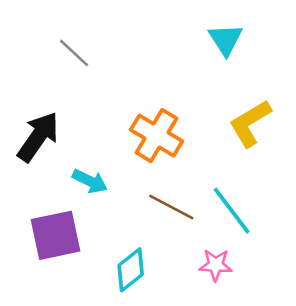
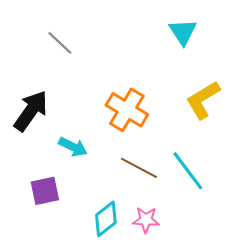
purple square: (55, 235) -> (45, 191), size x0.7
pink star: (216, 265) -> (146, 220), moved

